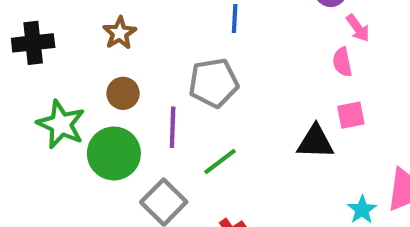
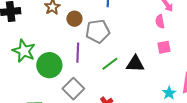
brown circle: (123, 93) -> (74, 19), moved
black triangle: (315, 142) -> (135, 64), moved
green line: (220, 161) -> (110, 64), moved

